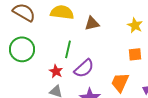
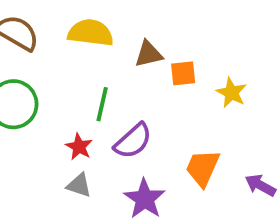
yellow star: (135, 25) -> (231, 93), moved
orange square: (135, 54) -> (183, 73), moved

